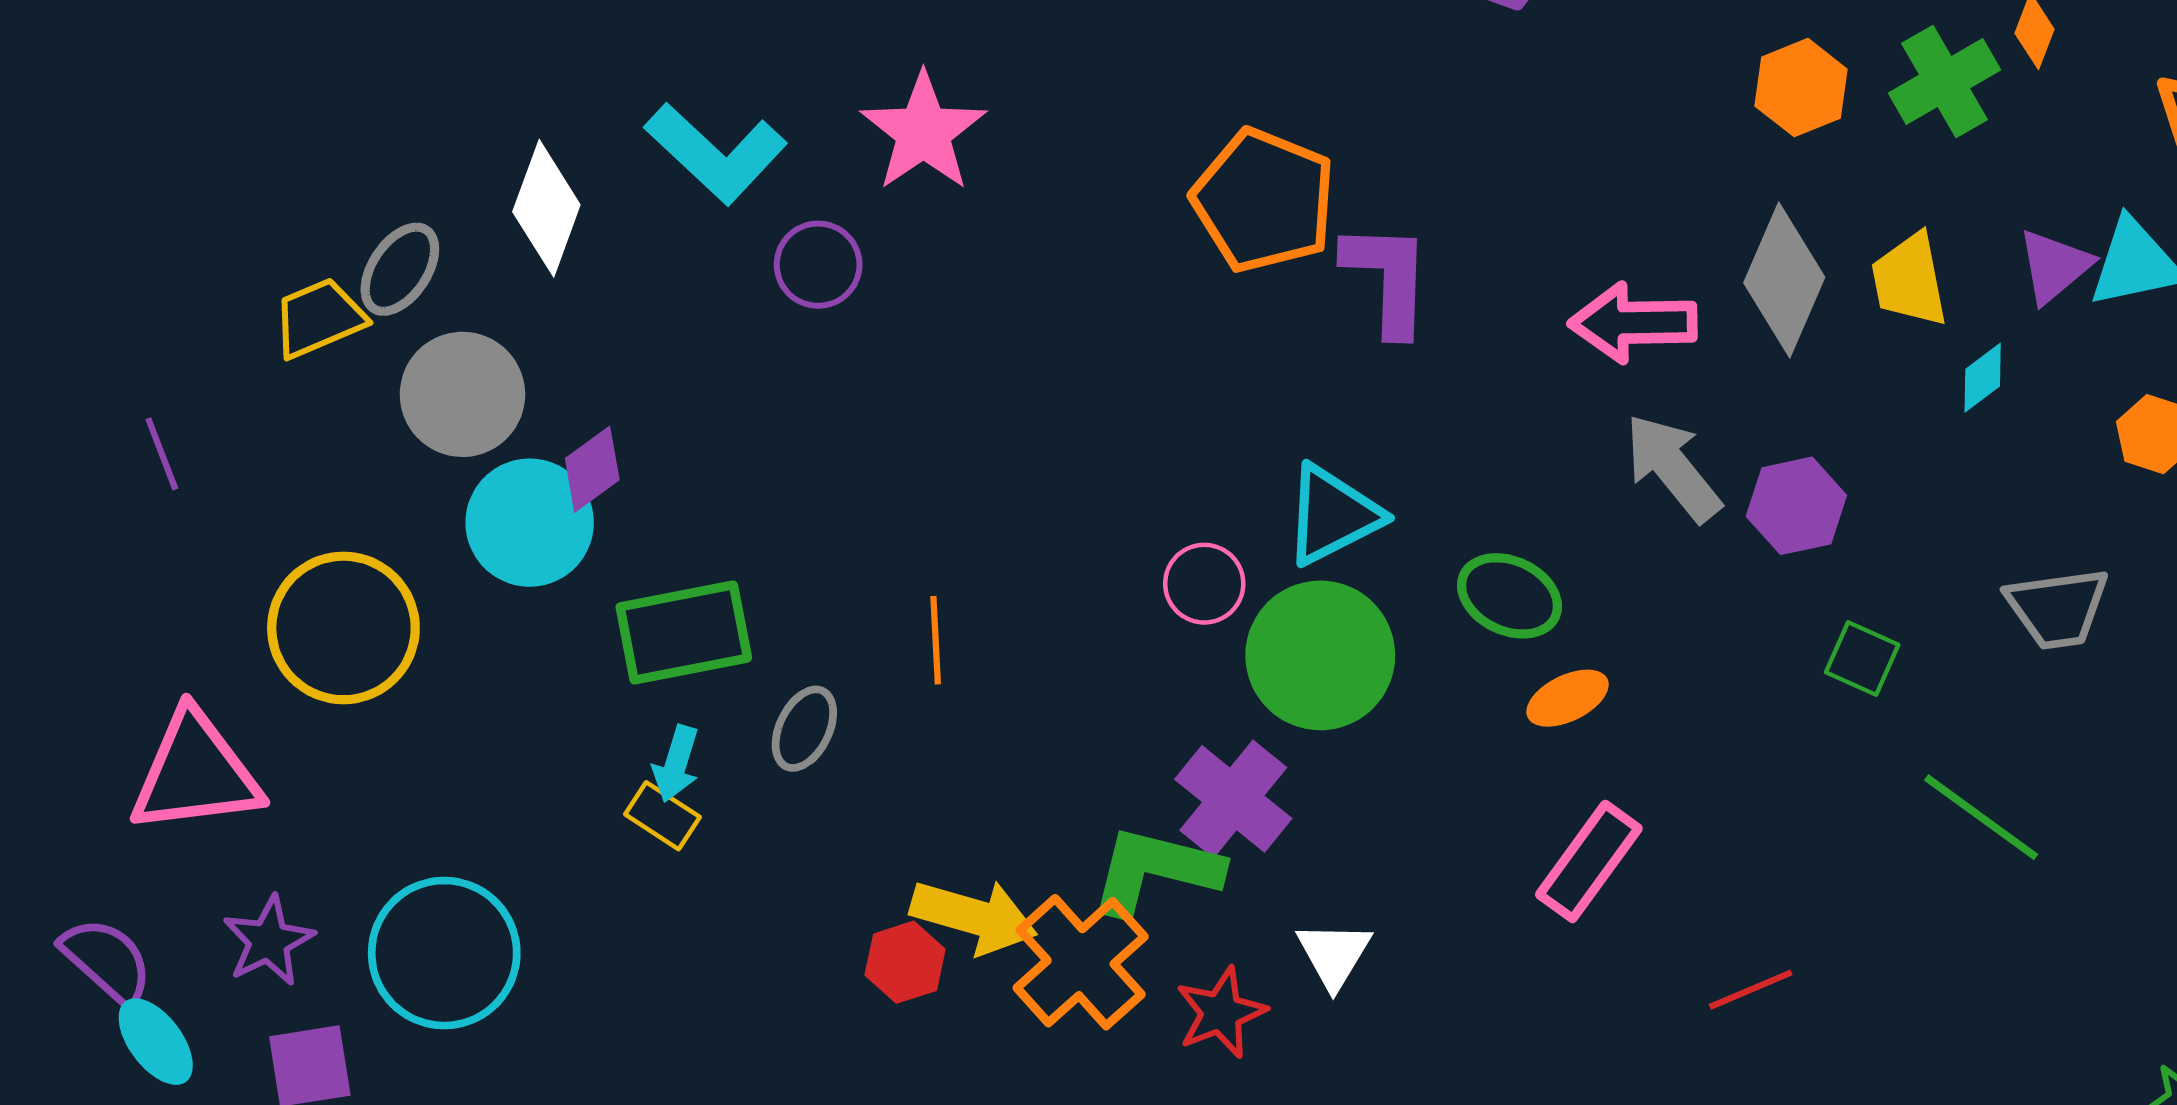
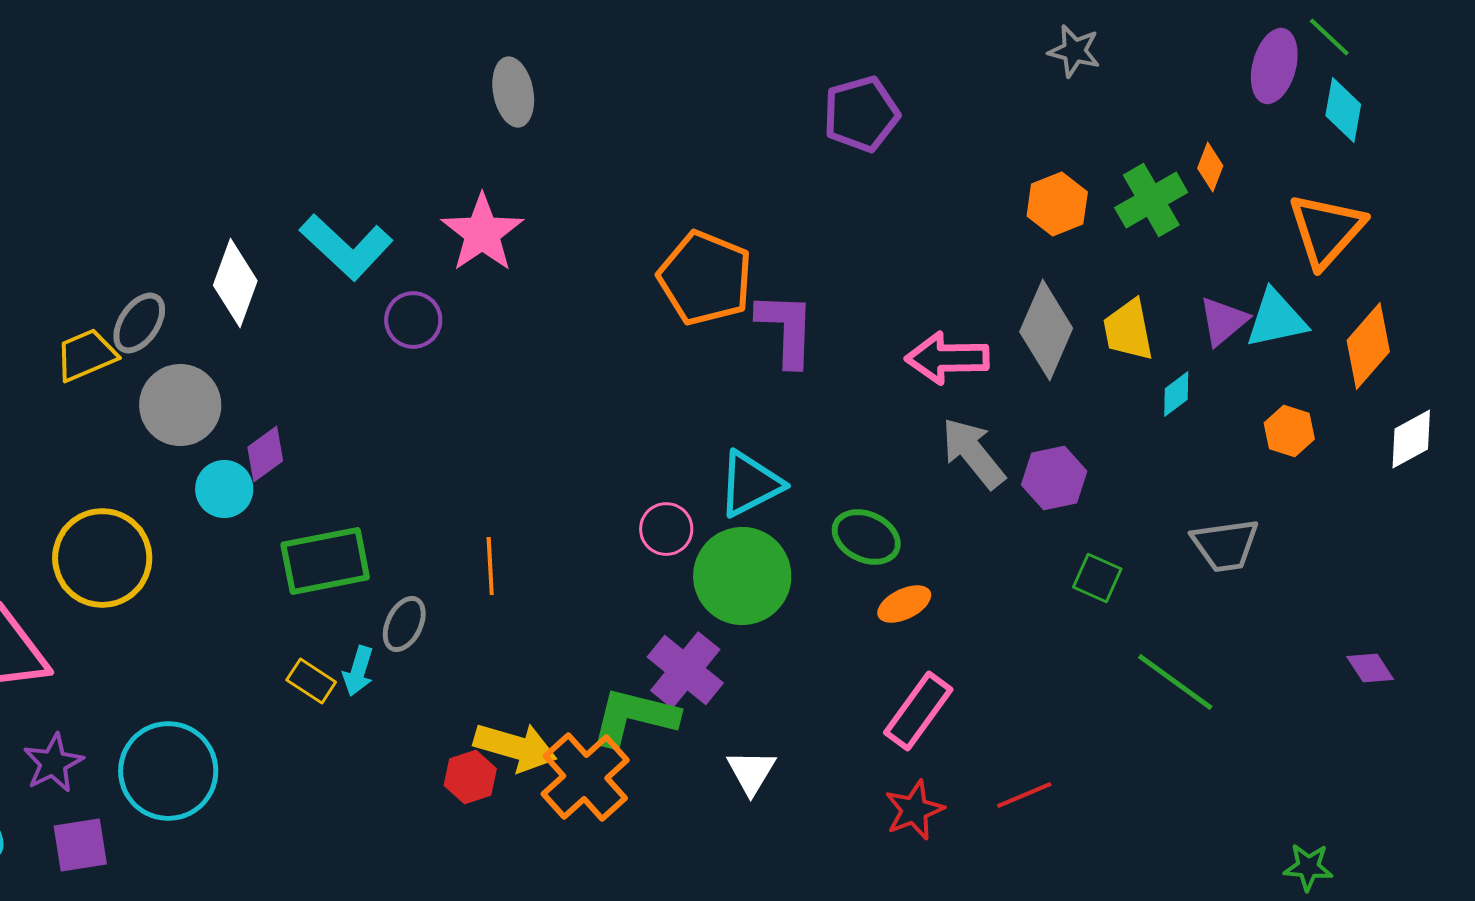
cyan circle: (530, 523) -> (224, 489), size x0.7
cyan arrow: (676, 764) -> (358, 671), moved
red star: (1221, 1013) -> (914, 810), moved

